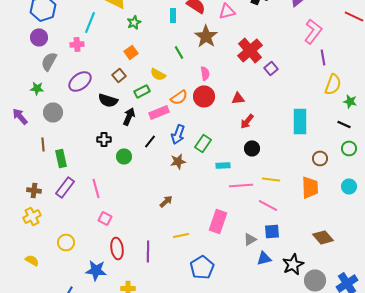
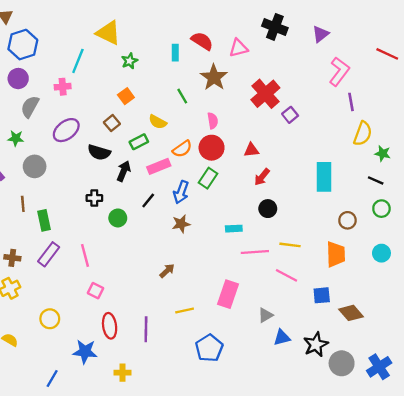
green rectangle: (203, 143) -> (208, 178), moved
blue square: (272, 231) -> (322, 295), moved

